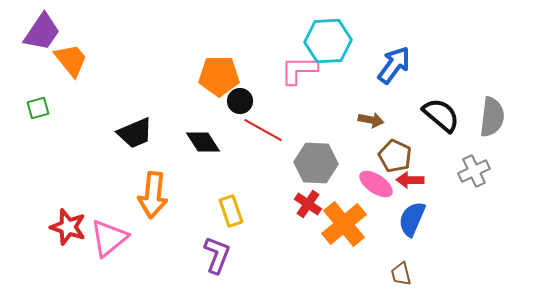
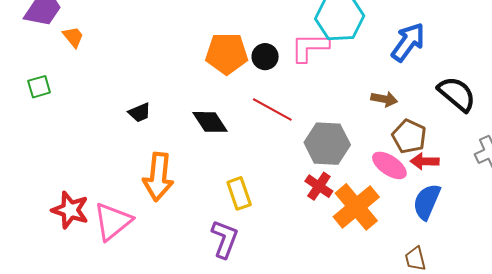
orange trapezoid: (71, 60) -> (73, 37), size x0.6
black circle: (240, 101) -> (265, 57), moved
black trapezoid: (135, 133) -> (140, 113), size x0.6

